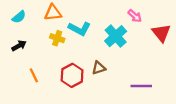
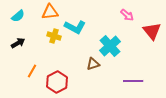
cyan cross: (116, 36) -> (110, 46), moved
orange line: (34, 75) -> (32, 71), turned 56
red hexagon: (72, 75) -> (57, 82), moved

